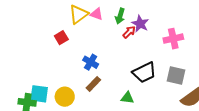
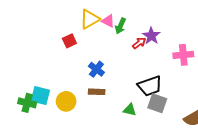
green arrow: (120, 16) -> (120, 26), moved
gray square: (176, 76) -> (157, 103), moved
brown rectangle: (93, 84) -> (97, 92), turned 42

